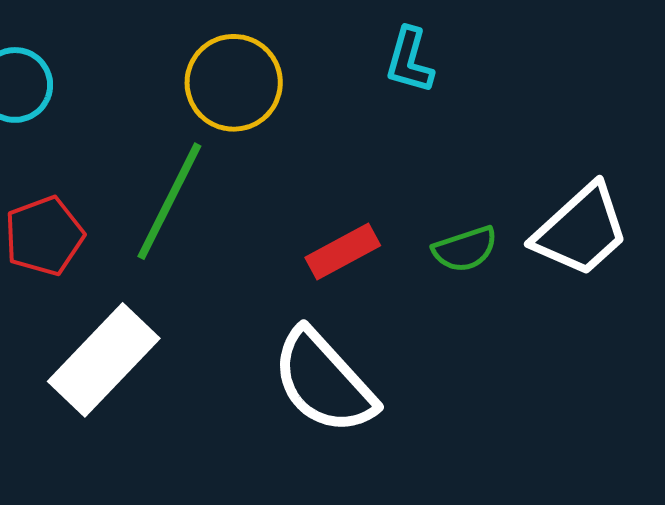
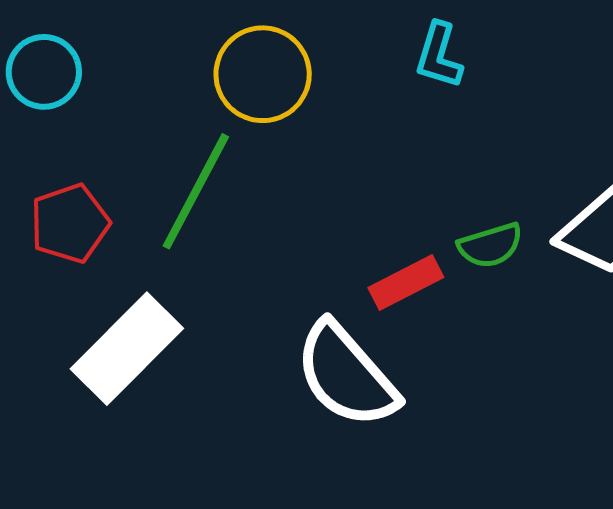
red rectangle: (343, 251) -> (406, 283), moved

